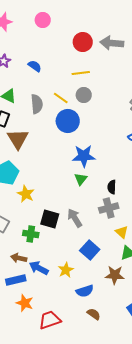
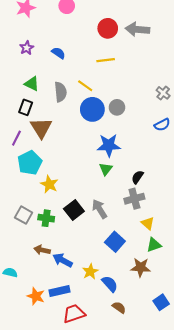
gray circle: (84, 95) -> (117, 107), moved
black semicircle: (112, 187) -> (137, 177), turned 32
black square: (50, 219) -> (74, 210), turned 36
green cross: (31, 234) -> (46, 218), moved
yellow star: (66, 270) -> (90, 272), moved
blue rectangle: (16, 280) -> (60, 291), moved
blue semicircle: (85, 291) -> (110, 284), turned -114
orange star: (25, 303) -> (36, 296), moved

